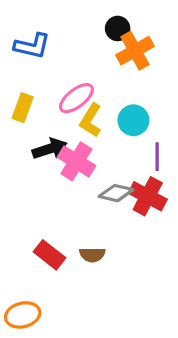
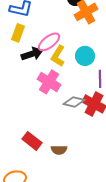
yellow rectangle: (23, 108) -> (18, 33), moved
black arrow: (50, 149) -> (32, 54), moved
brown semicircle: (92, 255) -> (59, 150), moved

